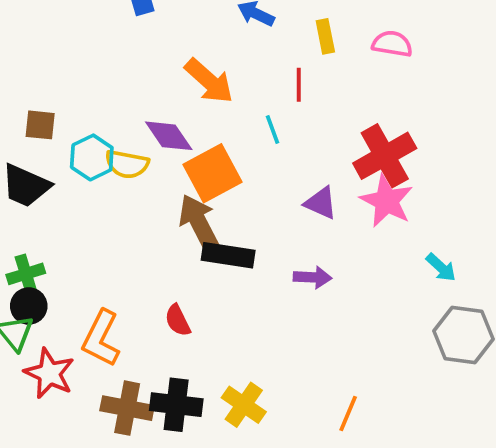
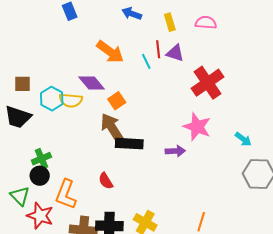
cyan line: (272, 129) -> (146, 61), moved
orange square: (213, 173) -> (117, 101), size x0.6
pink star: (387, 201) -> (197, 127), moved
purple triangle: (321, 203) -> (175, 53), moved
green cross: (26, 274) -> (41, 159), moved
black circle: (29, 306) -> (40, 176), moved

